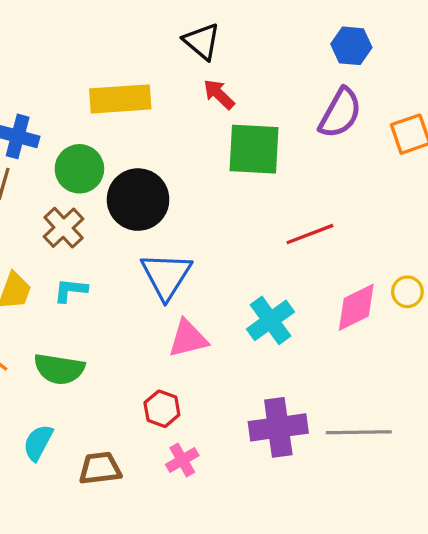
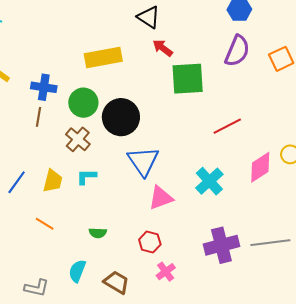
green semicircle: (59, 369) -> (98, 233), moved, size x0.6
brown trapezoid: (100, 468) -> (116, 282), turned 44

